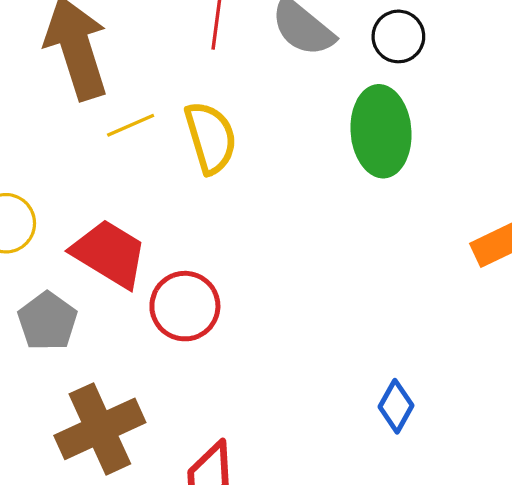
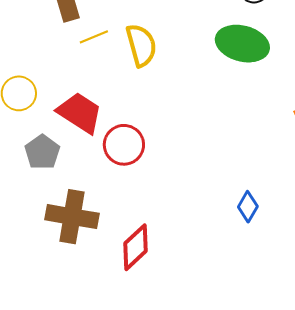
green ellipse: (381, 131) -> (242, 44), turned -72
brown cross: (100, 429) -> (72, 217), turned 33

